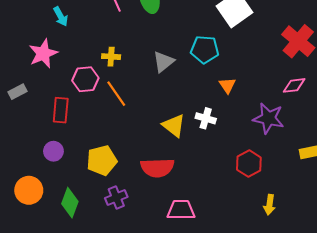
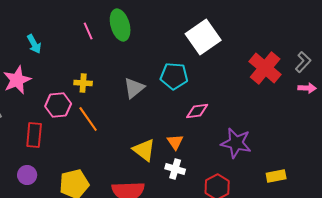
orange triangle: (227, 85) -> (175, 142), moved
pink diamond: (294, 85) -> (197, 111), moved
white cross: (206, 118) -> (175, 169), moved

